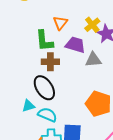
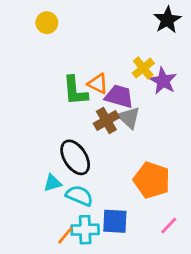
orange triangle: (60, 23) -> (98, 84), moved, turned -42
gray triangle: (93, 60) -> (129, 118), moved, turned 48
brown cross: (50, 62) -> (106, 121), moved, turned -30

